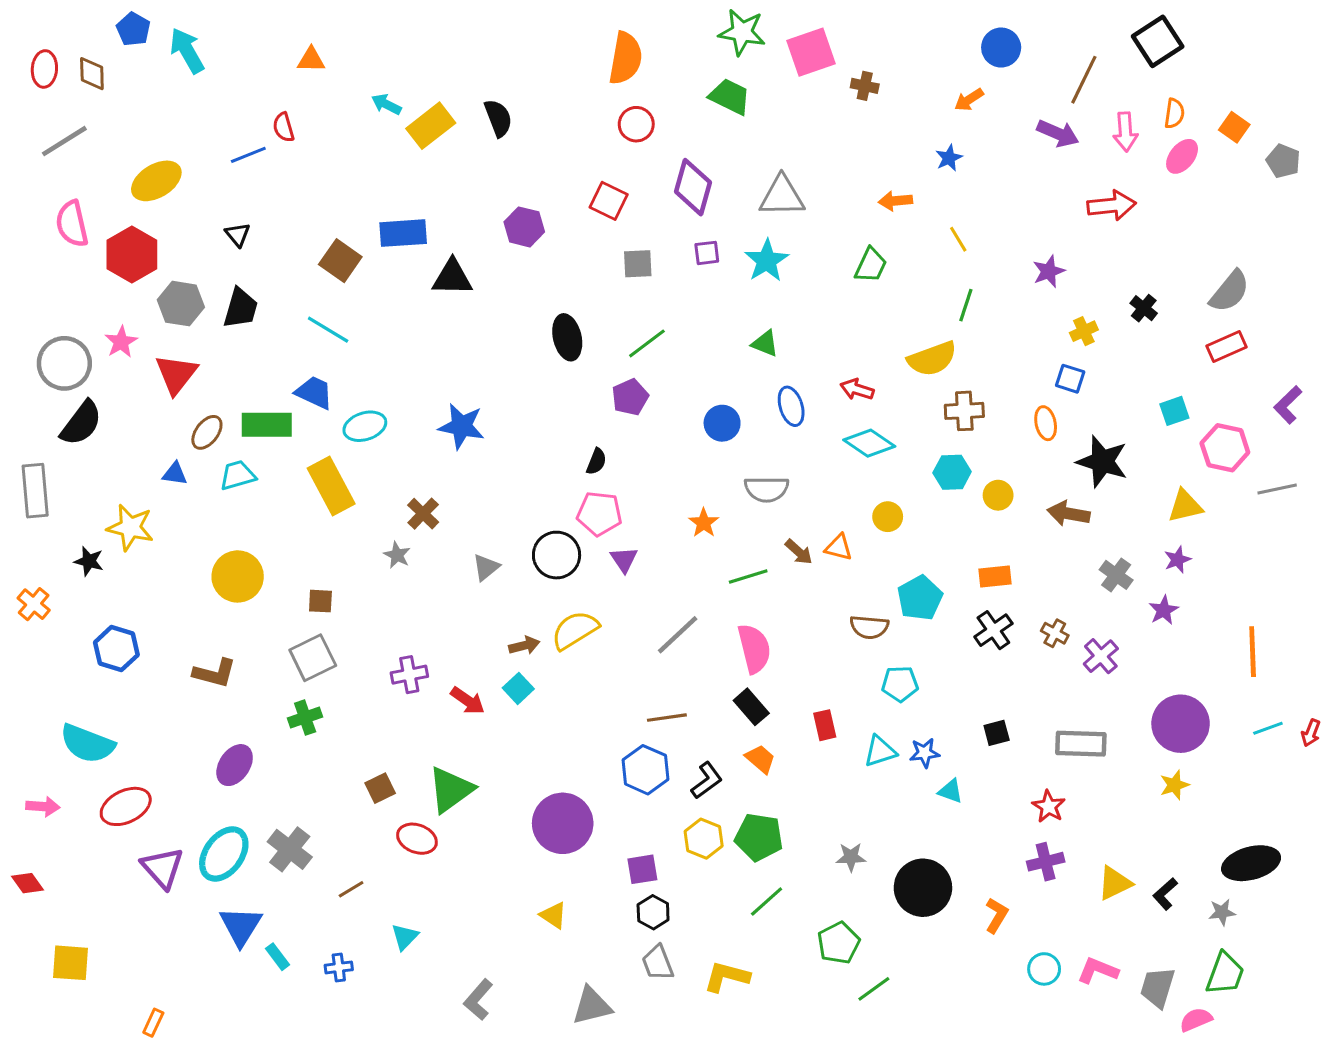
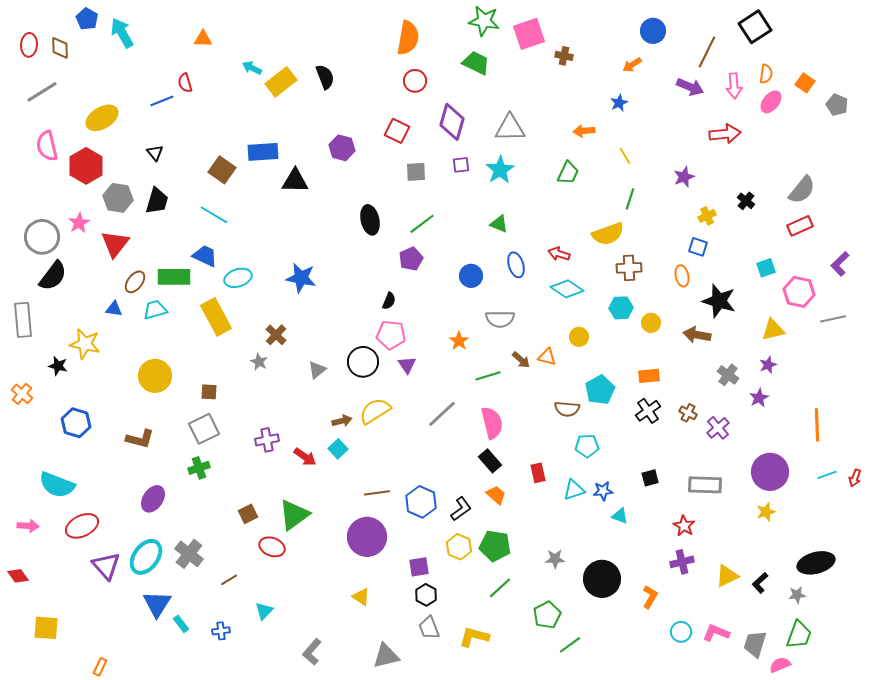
brown line: (667, 718) -> (377, 493), moved

